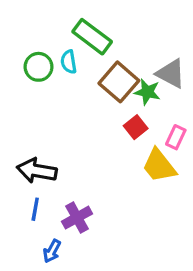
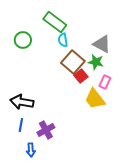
cyan semicircle: (69, 62) -> (63, 40), moved
brown square: (119, 82) -> (73, 62), moved
green star: (147, 92) -> (96, 62), moved
blue arrow: (52, 251) -> (31, 150), turned -32

